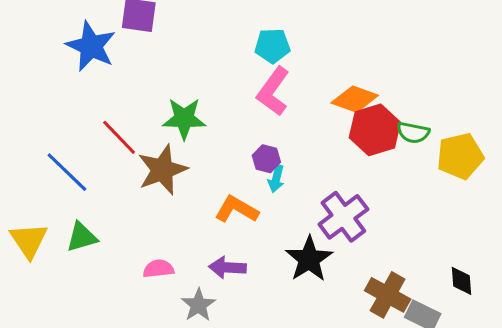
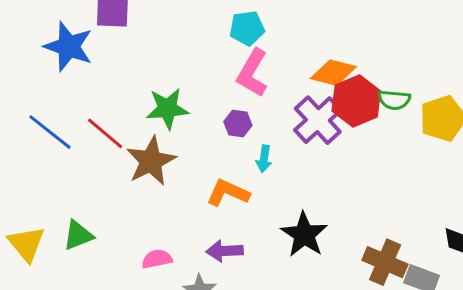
purple hexagon: (266, 159) -> (238, 123), moved
blue line: (67, 172) -> (50, 132), moved
purple cross: (343, 217) -> (318, 120), moved

